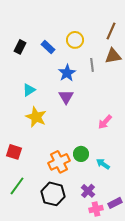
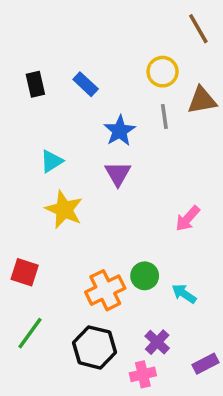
brown line: (111, 31) -> (198, 29), moved, turned -54
yellow circle: (75, 40) -> (163, 72), moved
black rectangle: (20, 47) -> (35, 84), turned -40
pink cross: (96, 209) -> (143, 374), moved

